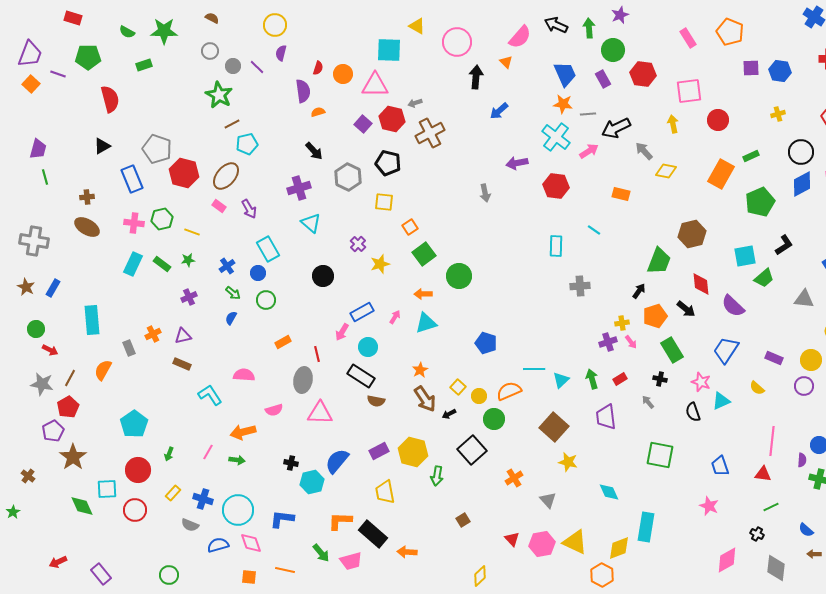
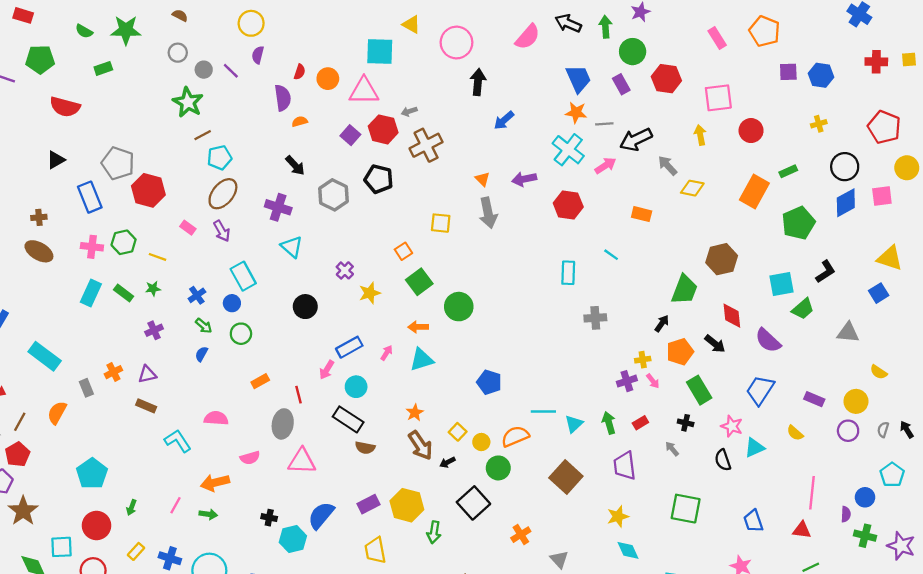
orange triangle: (506, 62) -> (482, 179), moved
red semicircle: (110, 99) -> (65, 107), turned 120
brown ellipse: (226, 176) -> (223, 194), moved
purple cross: (299, 188) -> (278, 207), turned 35
gray arrow: (485, 193) -> (488, 213), size x1.5
yellow square: (384, 202) -> (441, 223), moved
cyan rectangle: (92, 320) -> (45, 356), turned -48
yellow star: (568, 462) -> (618, 516), moved, turned -30

